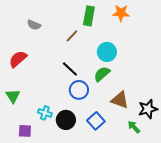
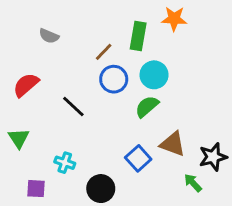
green rectangle: (89, 16) -> (138, 36), moved
black line: (70, 69) -> (73, 107), moved
blue circle: (79, 90) -> (114, 79), moved
black circle: (66, 120) -> (101, 189), moved
blue square: (96, 121) -> (138, 158), moved

